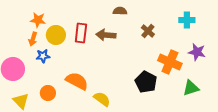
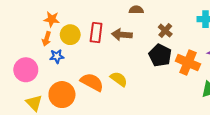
black pentagon: (146, 82) -> (160, 55), moved
orange circle: (48, 93) -> (62, 95), size x1.6
yellow semicircle: (102, 99) -> (119, 79), moved

